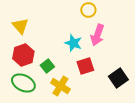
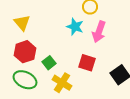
cyan star: (73, 43) -> (75, 27), moved
red square: (85, 66) -> (87, 63), turned 36

